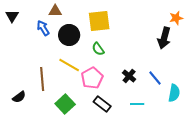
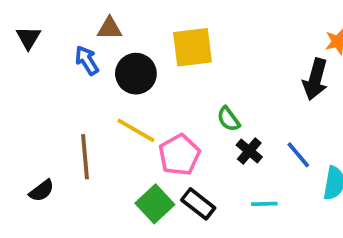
green semicircle: (98, 49) -> (228, 119), moved
green square: (65, 104) -> (155, 204), moved

